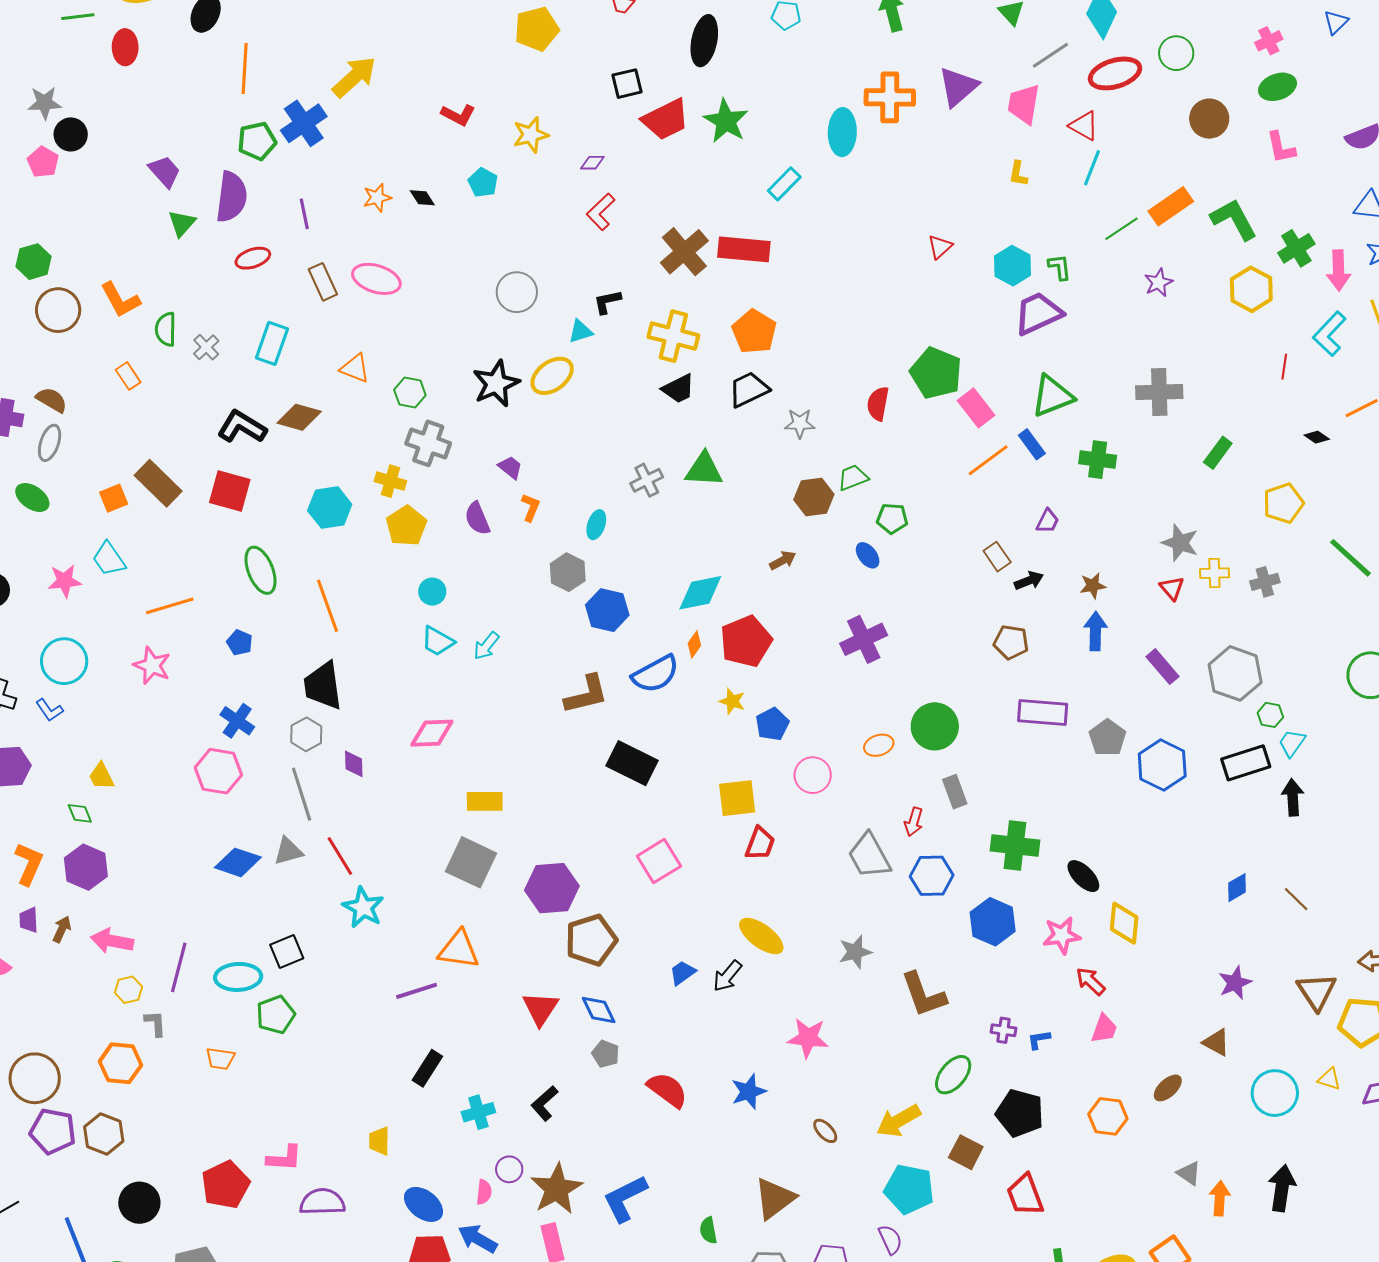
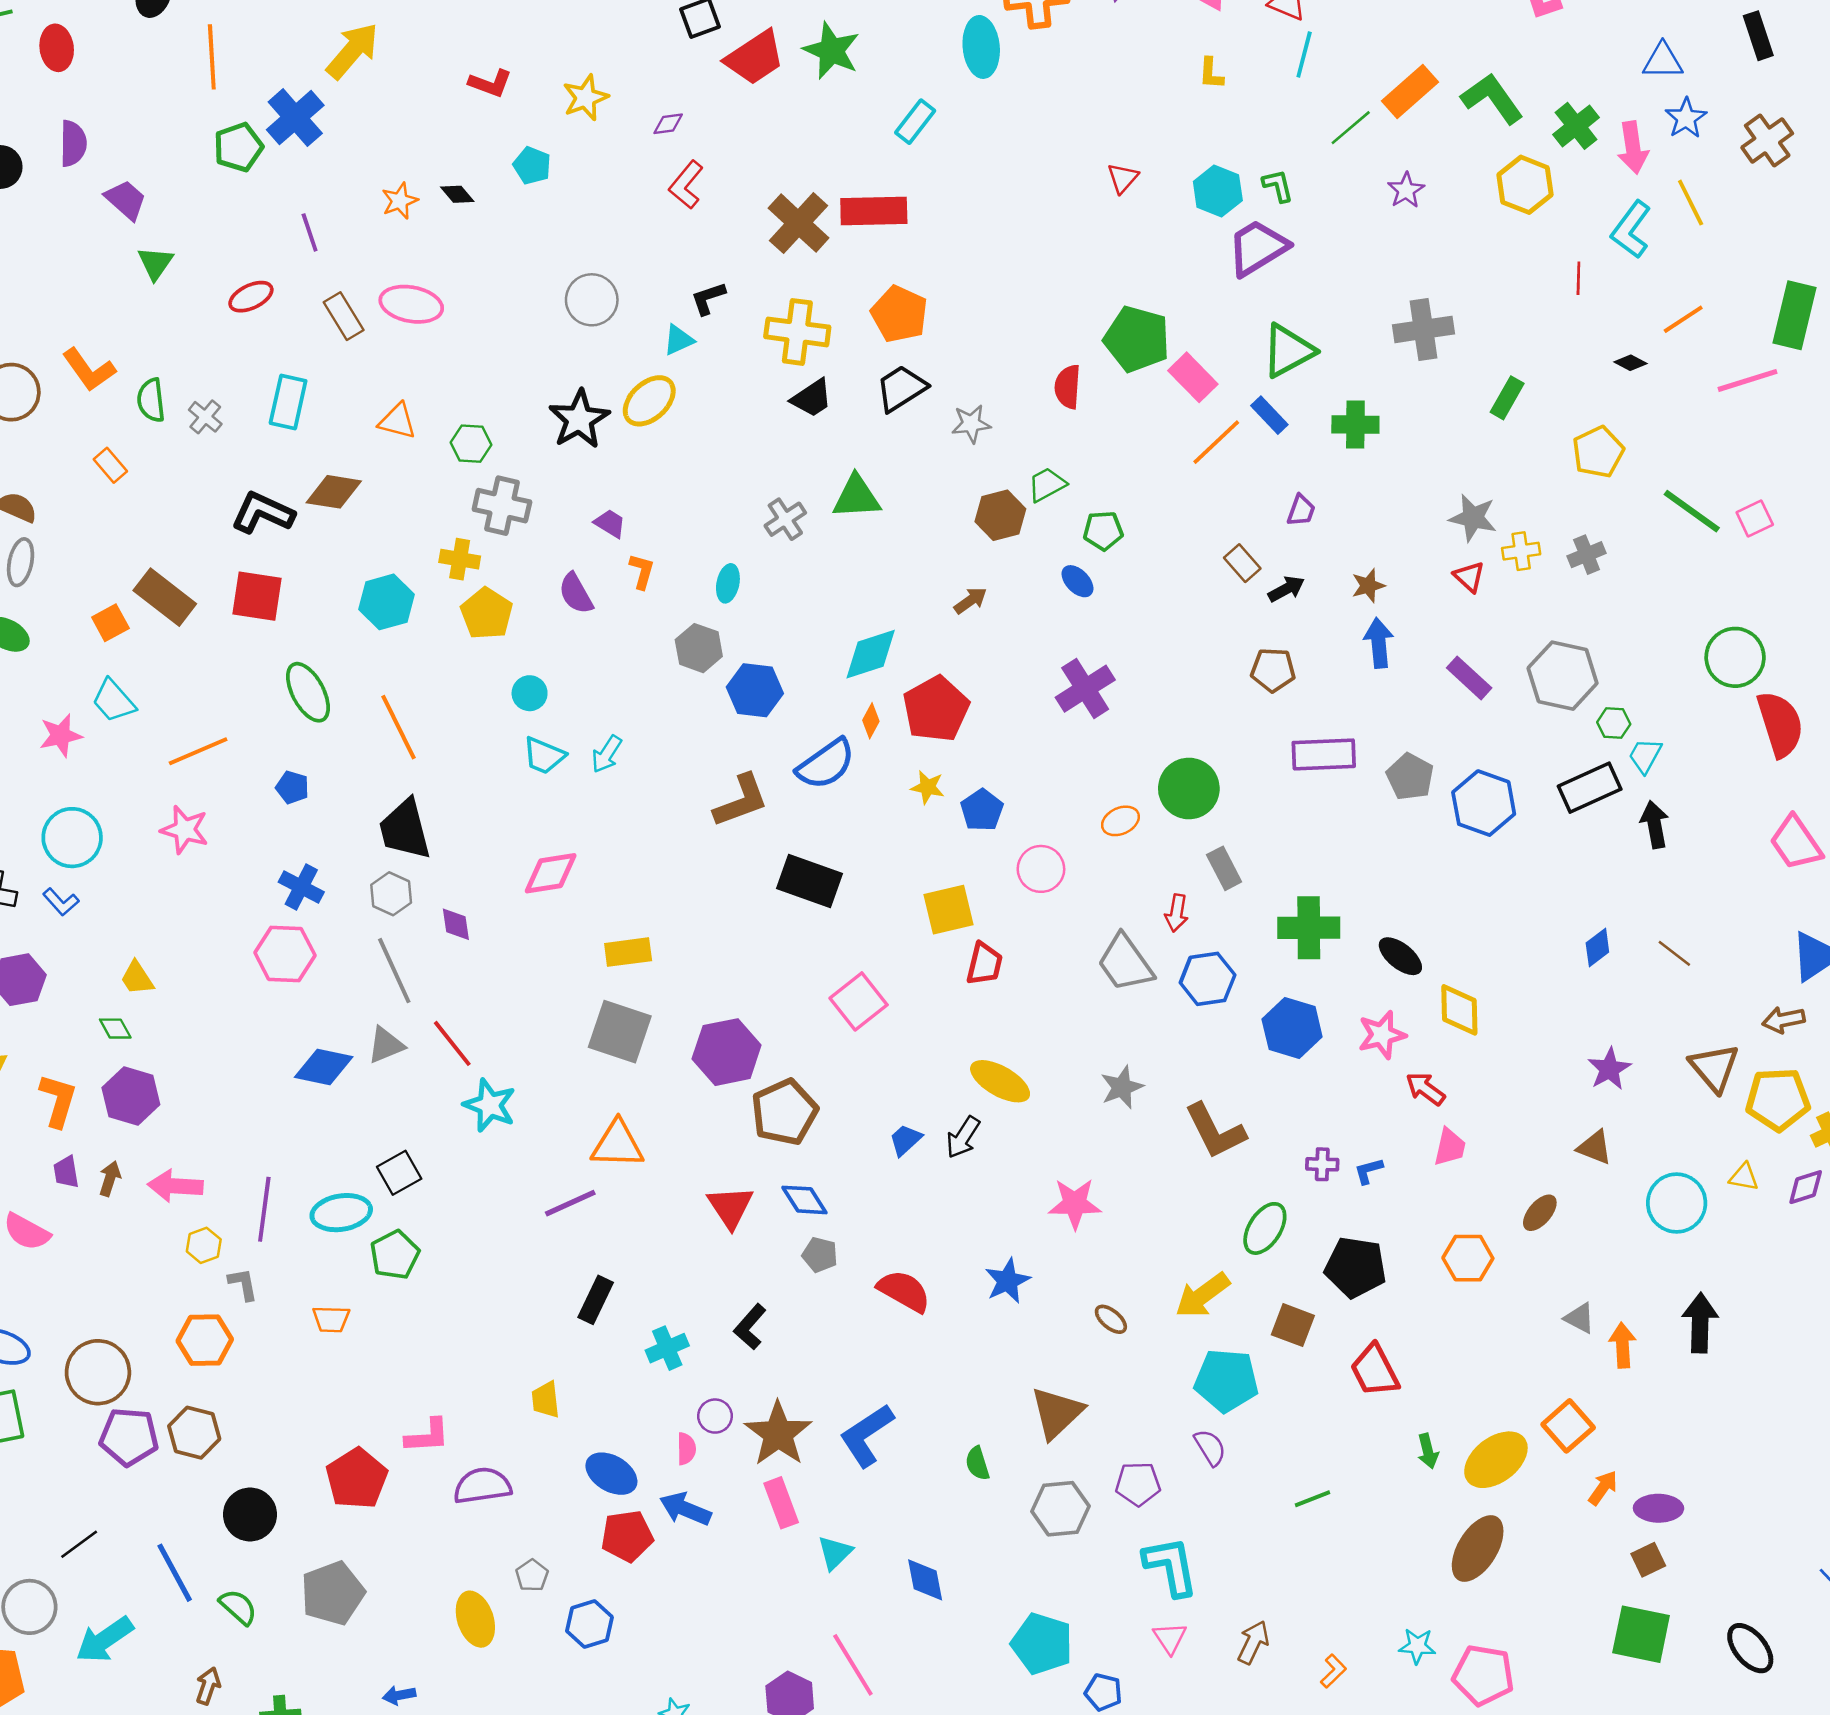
purple semicircle: (232, 197) -> (73, 143), moved, size x0.7

